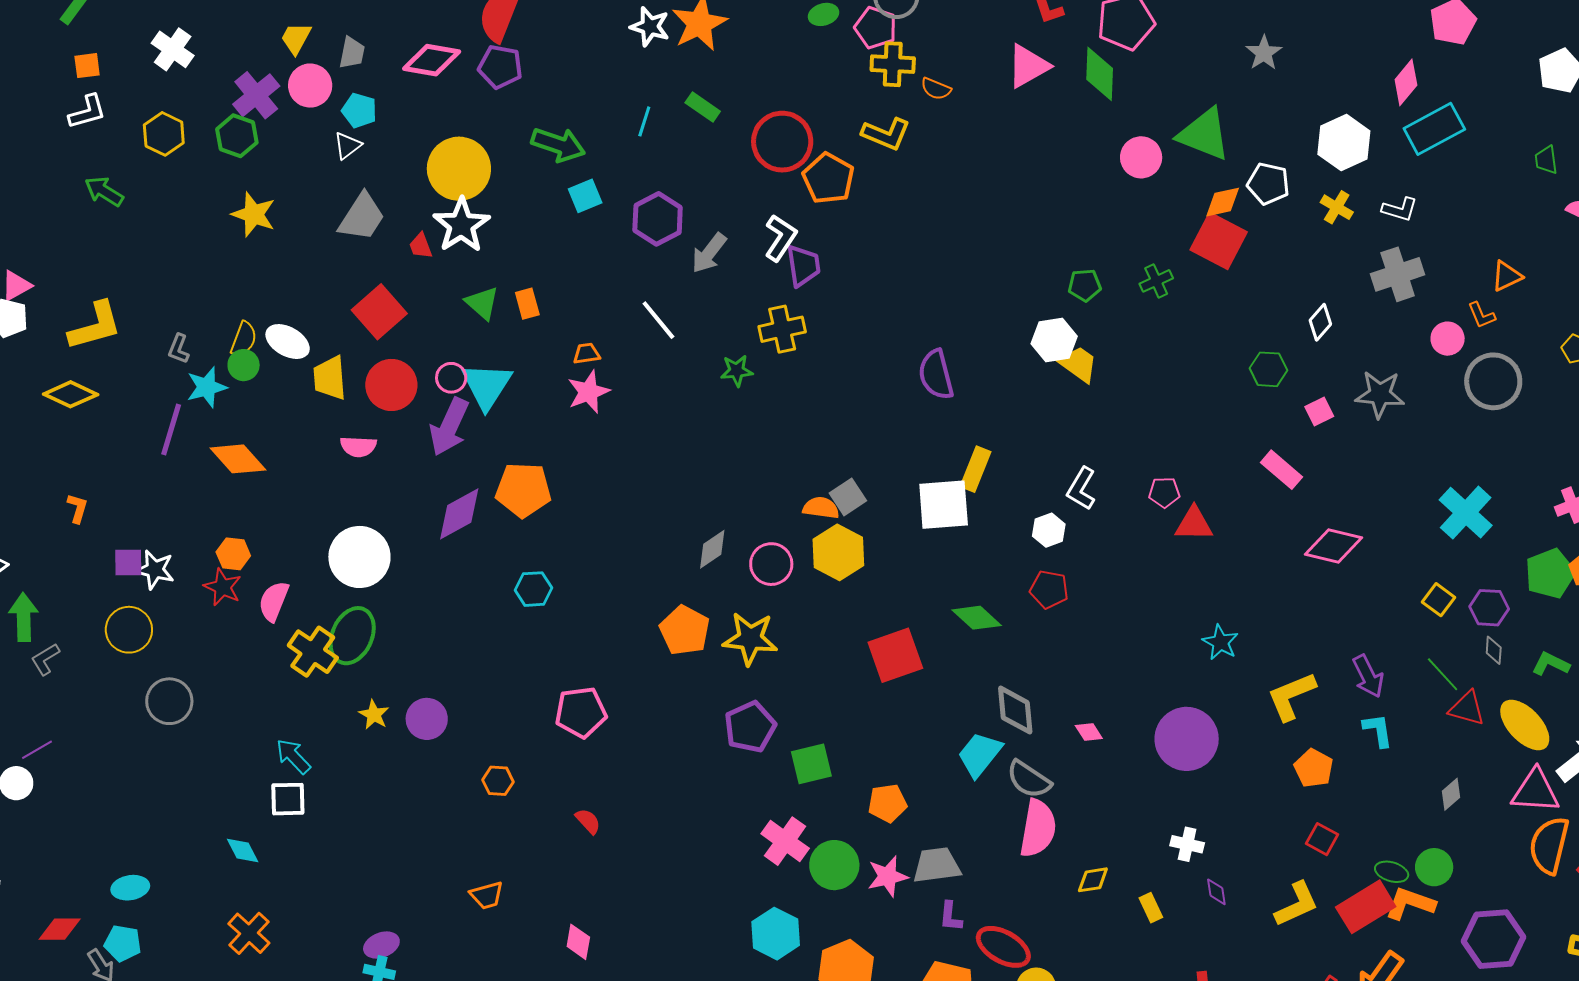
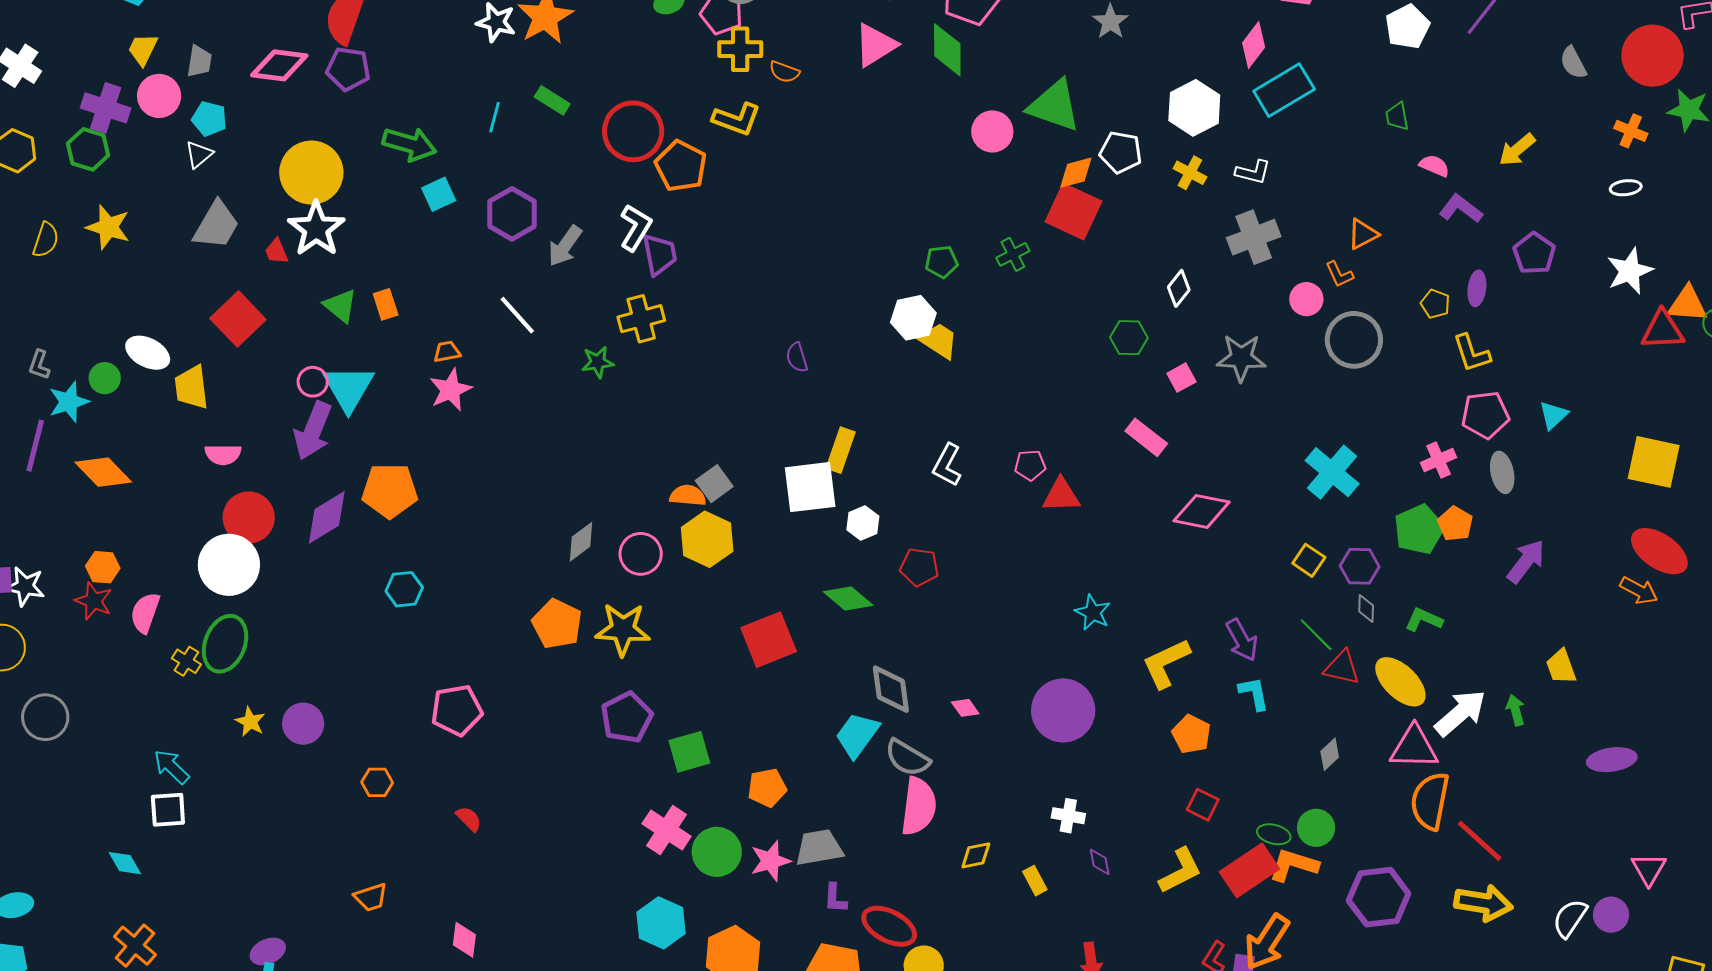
purple cross: (256, 95) -> (106, 108), turned -30
yellow semicircle: (244, 339) -> (46, 240), moved
purple semicircle: (936, 375) -> (797, 357), size x0.6
red circle: (391, 385) -> (249, 517), moved
white hexagon: (1049, 530) -> (863, 523), moved
yellow cross: (313, 652) -> (186, 661), size x0.6

